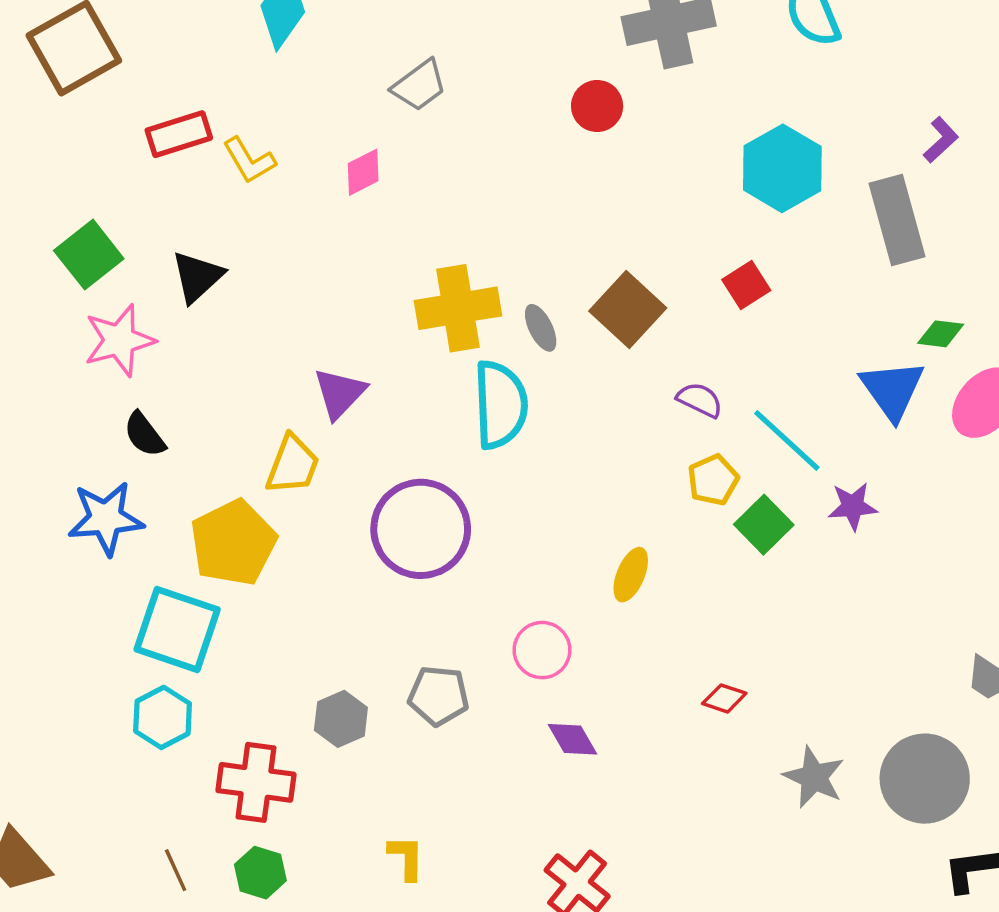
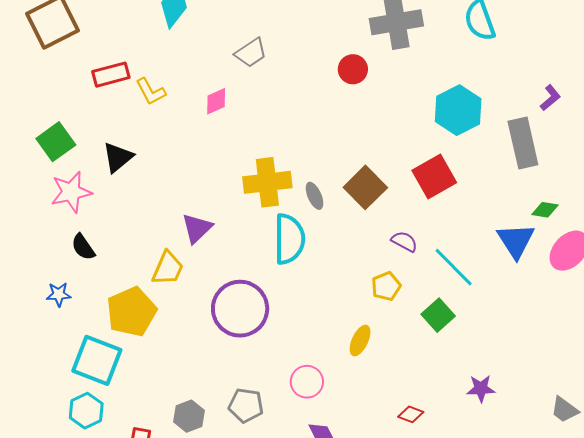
red square: (746, 285) -> (434, 177), size x1.6
yellow pentagon: (713, 480) -> (386, 286), moved
purple star: (853, 506) -> (481, 388), moved
blue star: (106, 518) -> (59, 294), size x0.6

